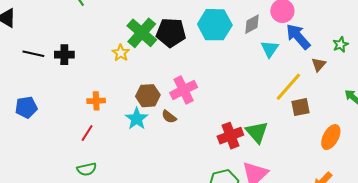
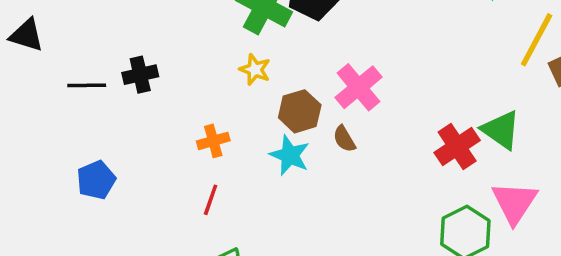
yellow star: (121, 53) -> (255, 70), moved
brown semicircle: (169, 117) -> (344, 139), turned 35

